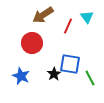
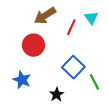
blue square: (70, 64) -> (73, 67), turned 35
black star: (54, 74) -> (57, 94), moved

